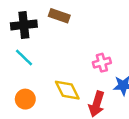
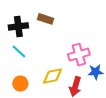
pink cross: (102, 63) -> (79, 55), size x1.5
yellow diamond: (67, 90) -> (52, 76), turned -75

